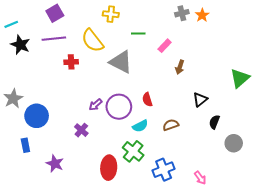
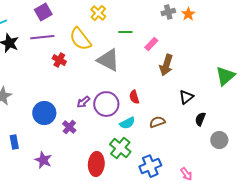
yellow cross: (111, 14) -> (98, 13), turned 35
red cross: (71, 62) -> (59, 60), turned 32
brown arrow: (180, 67) -> (166, 65), size x1.5
blue circle: (37, 116) -> (44, 113), moved

